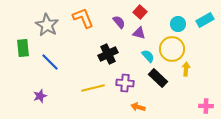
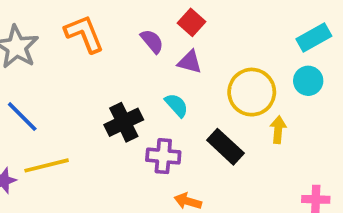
cyan circle: (178, 24) -> (308, 81), moved
black cross: (108, 54) -> (124, 122), moved
cyan semicircle: (148, 56) -> (176, 105), moved
yellow line: (93, 88) -> (47, 165), moved

